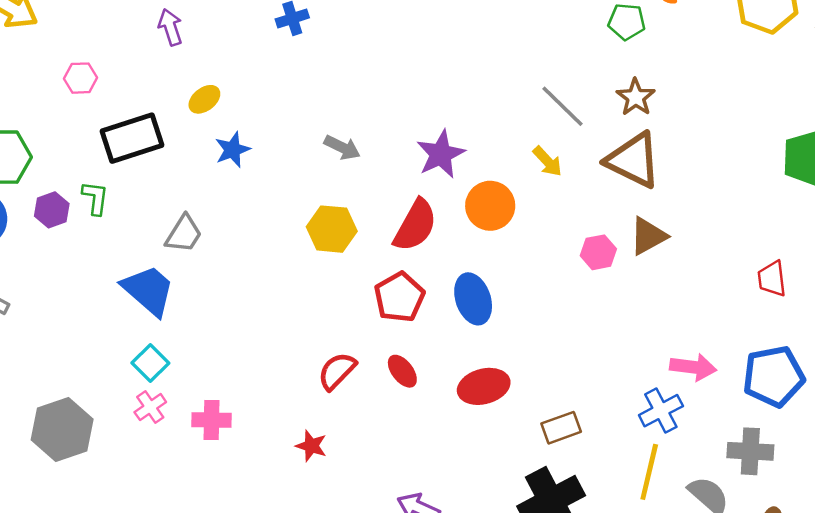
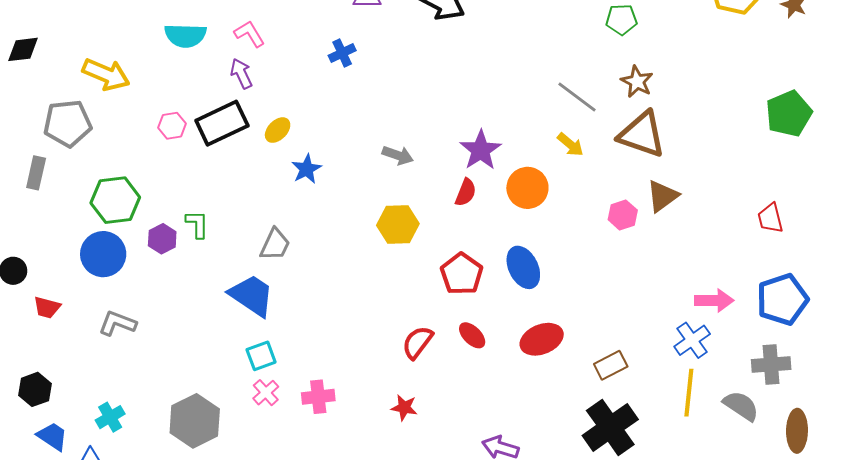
black rectangle: (132, 138) -> (222, 123), moved
red semicircle: (415, 225) -> (466, 192), moved, size x0.6
cyan square: (150, 363) -> (261, 356), turned 32

